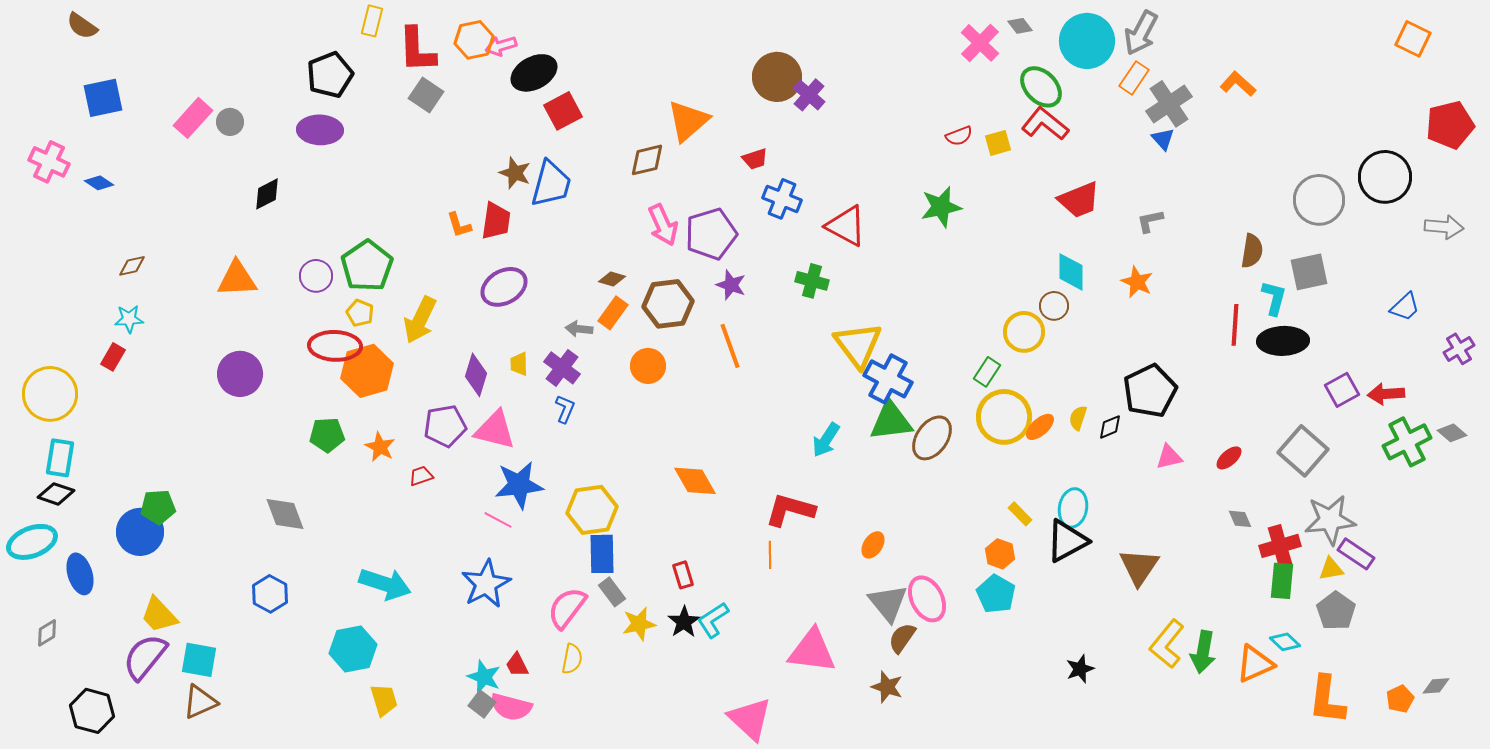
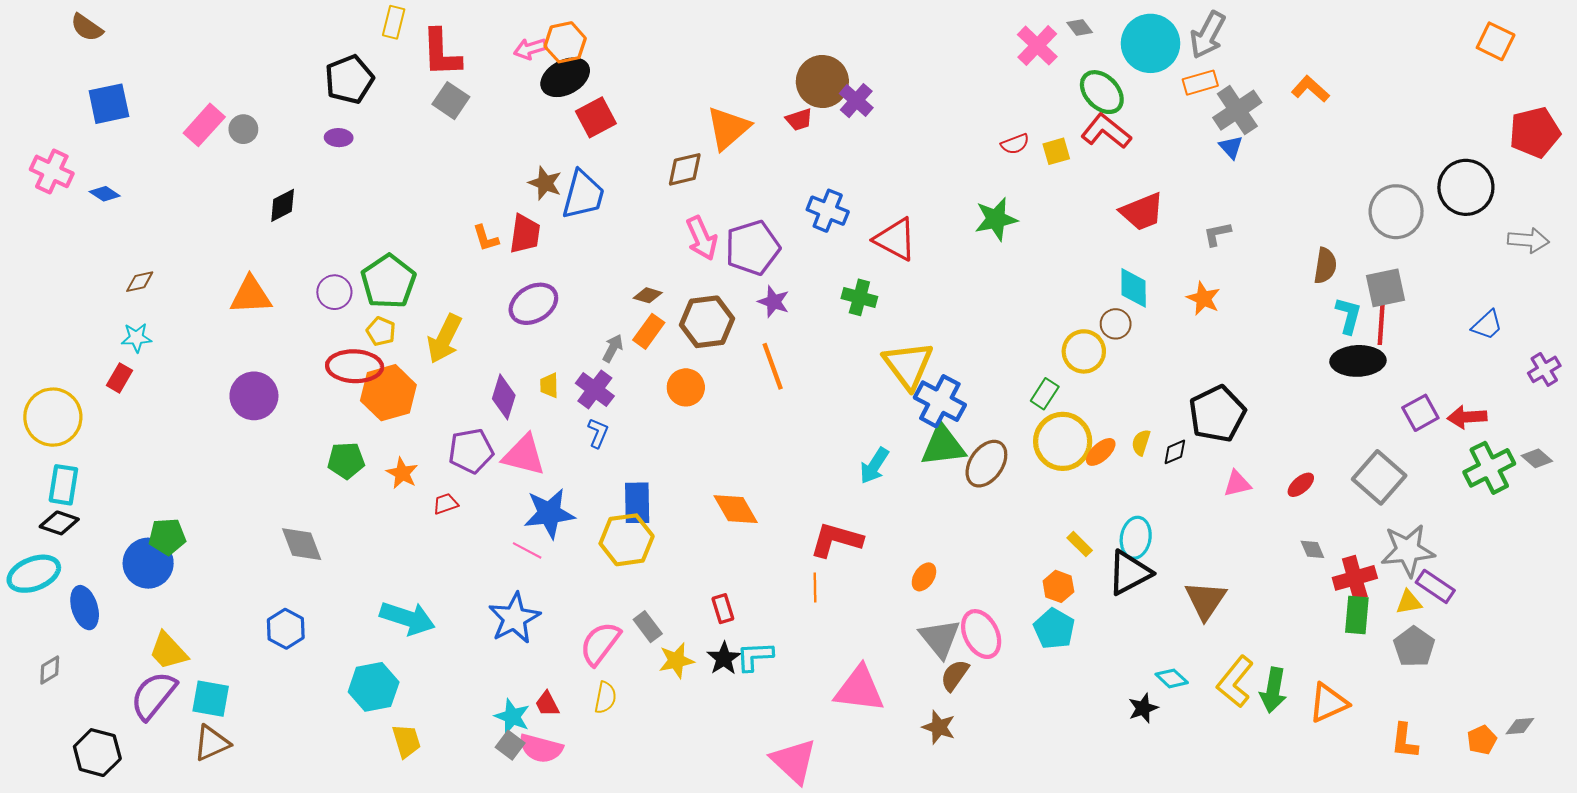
orange hexagon: (474, 40) -> (565, 42), moved
orange rectangle: (1134, 78) -> (1200, 83), turned 40
purple ellipse: (320, 130) -> (339, 138), size x0.6
red trapezoid: (755, 159) -> (799, 120), moved
red line: (1235, 325) -> (1381, 323), moved
gray arrow: (579, 329) -> (613, 348), turned 112
blue rectangle: (602, 554) -> (637, 503), moved
cyan L-shape: (713, 620) -> (755, 656), turned 30
cyan diamond: (1285, 642) -> (1172, 678), moved
orange L-shape: (1327, 700) -> (1405, 741), size x0.7

